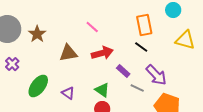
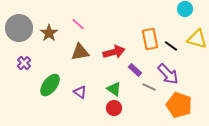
orange rectangle: (144, 25) -> (150, 39), moved
pink line: (92, 27) -> (78, 24), moved
black line: (141, 47) -> (171, 46), moved

